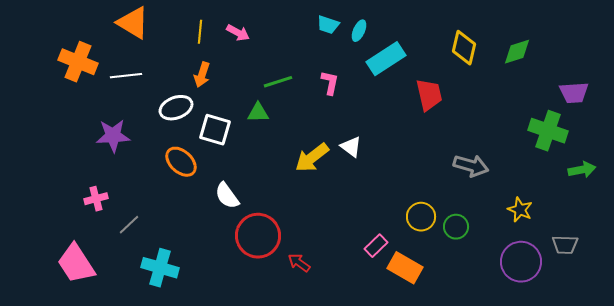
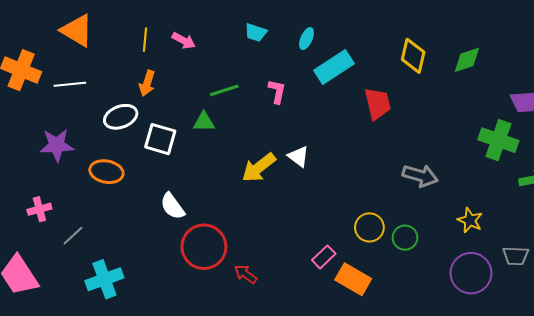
cyan trapezoid: (328, 25) -> (256, 32), moved
orange ellipse: (181, 162) -> (106, 172), moved, turned -32
cyan cross: (160, 268) -> (104, 279), turned -36

